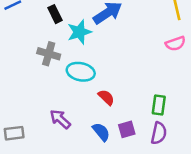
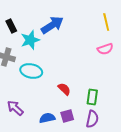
red semicircle: (106, 97) -> (64, 89), moved
blue semicircle: (101, 132) -> (47, 118), turned -63

